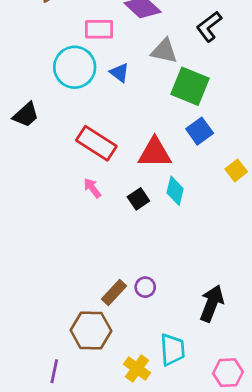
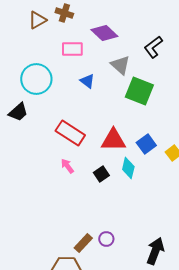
gray triangle: (164, 51) -> (120, 65), turned 30
cyan circle: (75, 67) -> (36, 79), moved
blue square: (200, 131) -> (146, 144), moved

